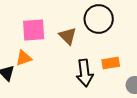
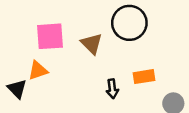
black arrow: (85, 73) -> (112, 89), size x0.6

